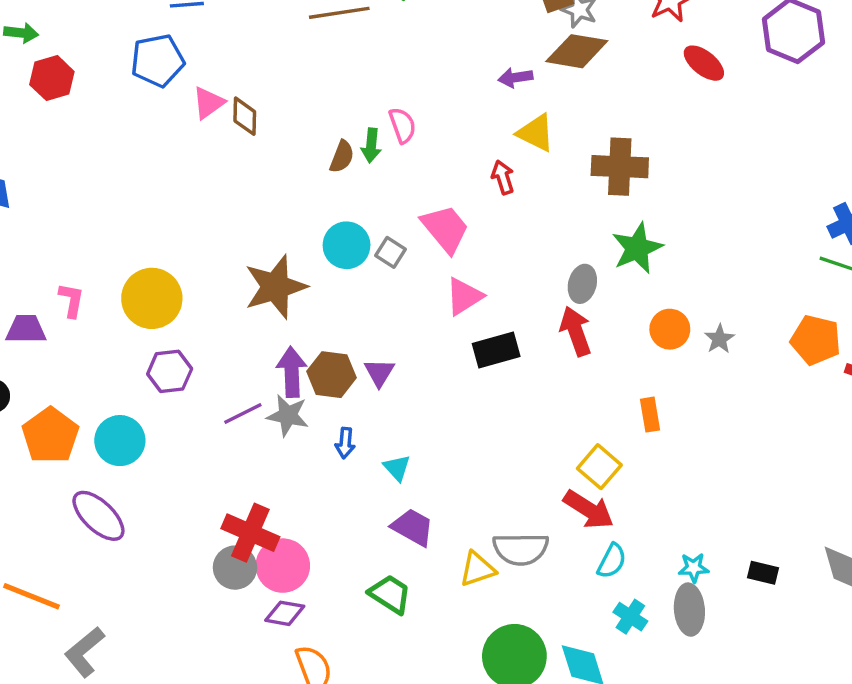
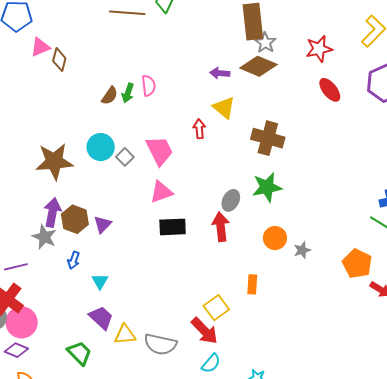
purple line: (243, 414) -> (16, 267), moved
yellow triangle: (477, 569) -> (125, 335), moved

